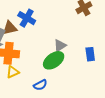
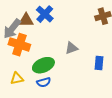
green ellipse: (54, 60) -> (43, 65), moved
yellow triangle: (13, 72) -> (17, 78), moved

